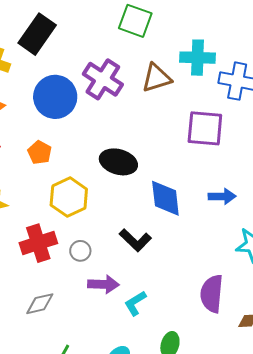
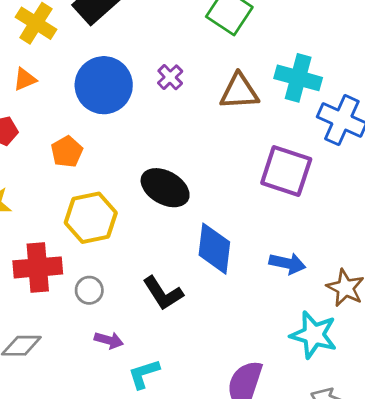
purple cross: (103, 79) -> (170, 77), size x0.5
purple arrow: (103, 284) -> (109, 340), size x0.7

